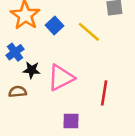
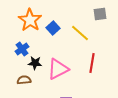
red line: (104, 93) -> (92, 63), moved

